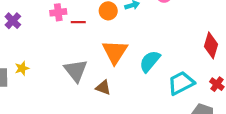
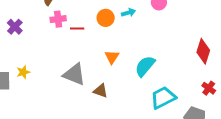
orange triangle: (115, 52) -> (112, 57), size x0.6
gray triangle: (76, 70) -> (74, 74), turned -30
cyan trapezoid: (181, 83) -> (163, 98), moved

